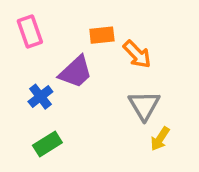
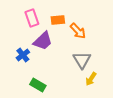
pink rectangle: (30, 32) -> (32, 18), moved
green rectangle: (47, 144) -> (38, 85), moved, turned 63

